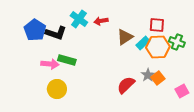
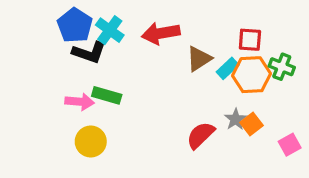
cyan cross: (79, 19) -> (110, 30), moved
red arrow: (101, 21) -> (161, 33), size x1.6
blue pentagon: (35, 30) -> (75, 25), moved

